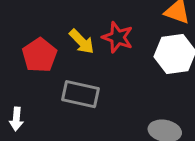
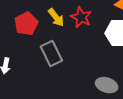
gray rectangle: (80, 94) -> (51, 53), turned 45

